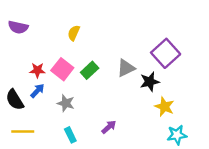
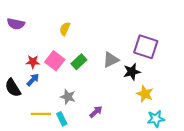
purple square: (166, 53) -> (146, 47), turned -30
gray star: (66, 103) -> (68, 97), moved
yellow line: (23, 132) -> (41, 114), moved

